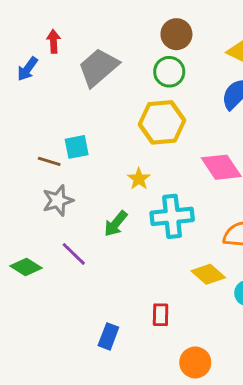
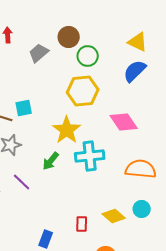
brown circle: (176, 34) -> (69, 37), moved
gray trapezoid: (98, 67) -> (39, 53), size x0.7
yellow star: (139, 179) -> (67, 130), size x1.8
yellow diamond: (208, 274) -> (114, 216), moved

